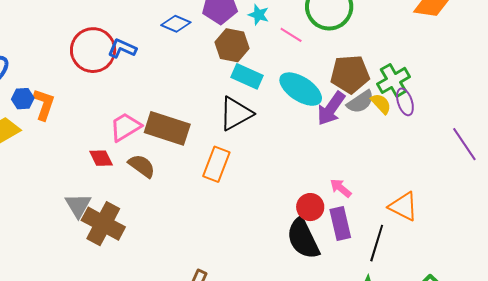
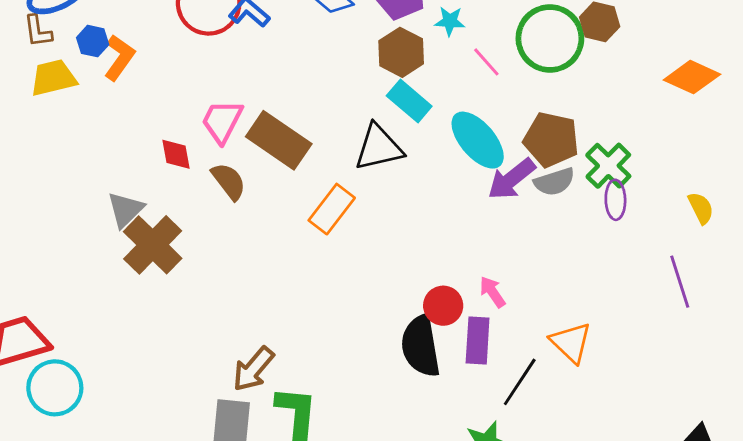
cyan star: (259, 15) -> (450, 21), turned -30
green cross: (393, 80) -> (608, 166), turned -32
yellow semicircle: (381, 104) -> (701, 208), moved
pink trapezoid: (125, 127) -> (222, 121), turned -48

